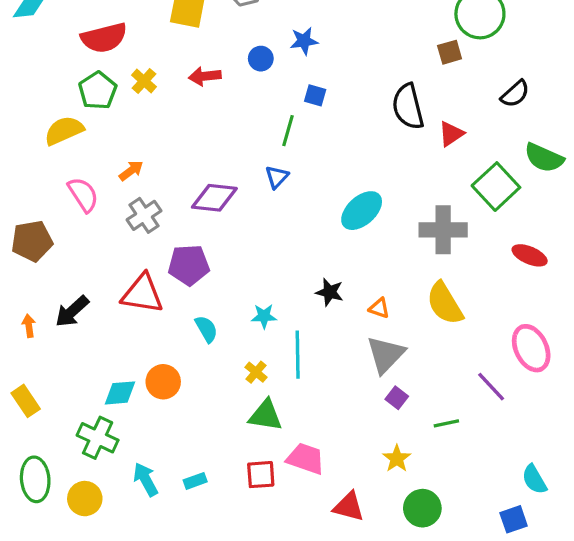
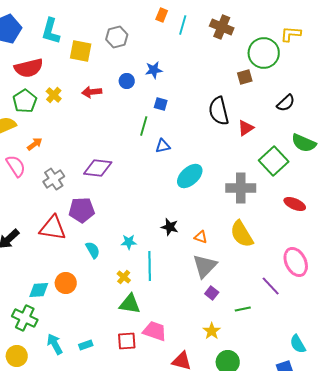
orange arrow: (131, 171) -> (35, 144), moved
blue triangle: (277, 177) -> (163, 146), moved, turned 35

